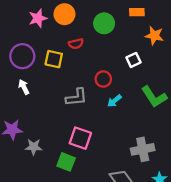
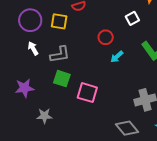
gray L-shape: (76, 97) -> (60, 54), moved
gray star: (34, 147) -> (44, 116), moved
green square: (66, 162) -> (62, 79), moved

